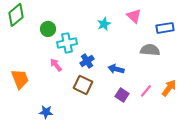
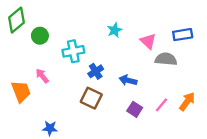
pink triangle: (134, 16) -> (148, 41), moved
green circle: (48, 29) -> (40, 36), moved
pink arrow: (56, 65) -> (42, 76), moved

